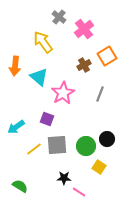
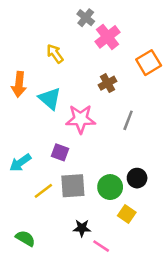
gray cross: (59, 17) -> (86, 18), moved
yellow arrow: (43, 42) -> (55, 54), size x0.7
orange square: (107, 56) -> (149, 63), moved
pink star: (63, 93) -> (81, 119), turned 30

